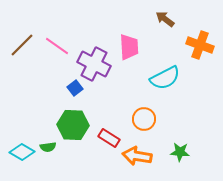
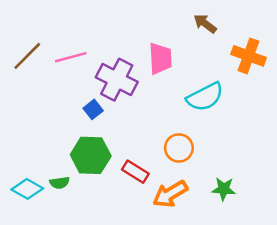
pink line: (57, 46) -> (71, 57), turned -50
orange arrow: (137, 156) -> (170, 194), turned -40

